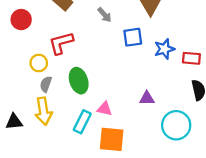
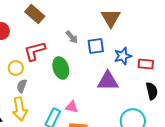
gray arrow: (105, 15) -> (72, 37), moved
green ellipse: (79, 81) -> (61, 68), moved
purple triangle: (147, 98) -> (108, 81), moved, size x1.6

